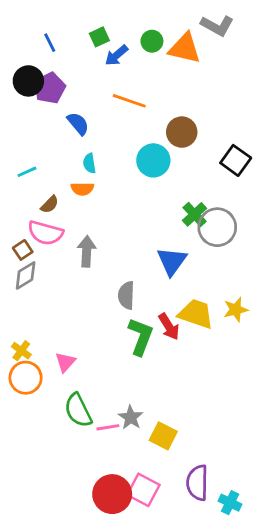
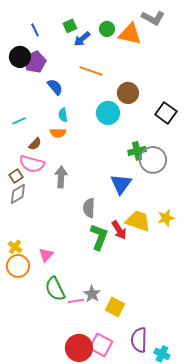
green cross: (195, 214) -> (137, 151), turned 30

